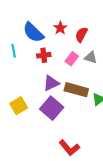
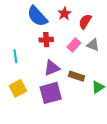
cyan line: (14, 51) -> (15, 56), moved
brown rectangle: (76, 90) -> (76, 76), size x0.7
purple square: (52, 108) -> (51, 93), turned 30

